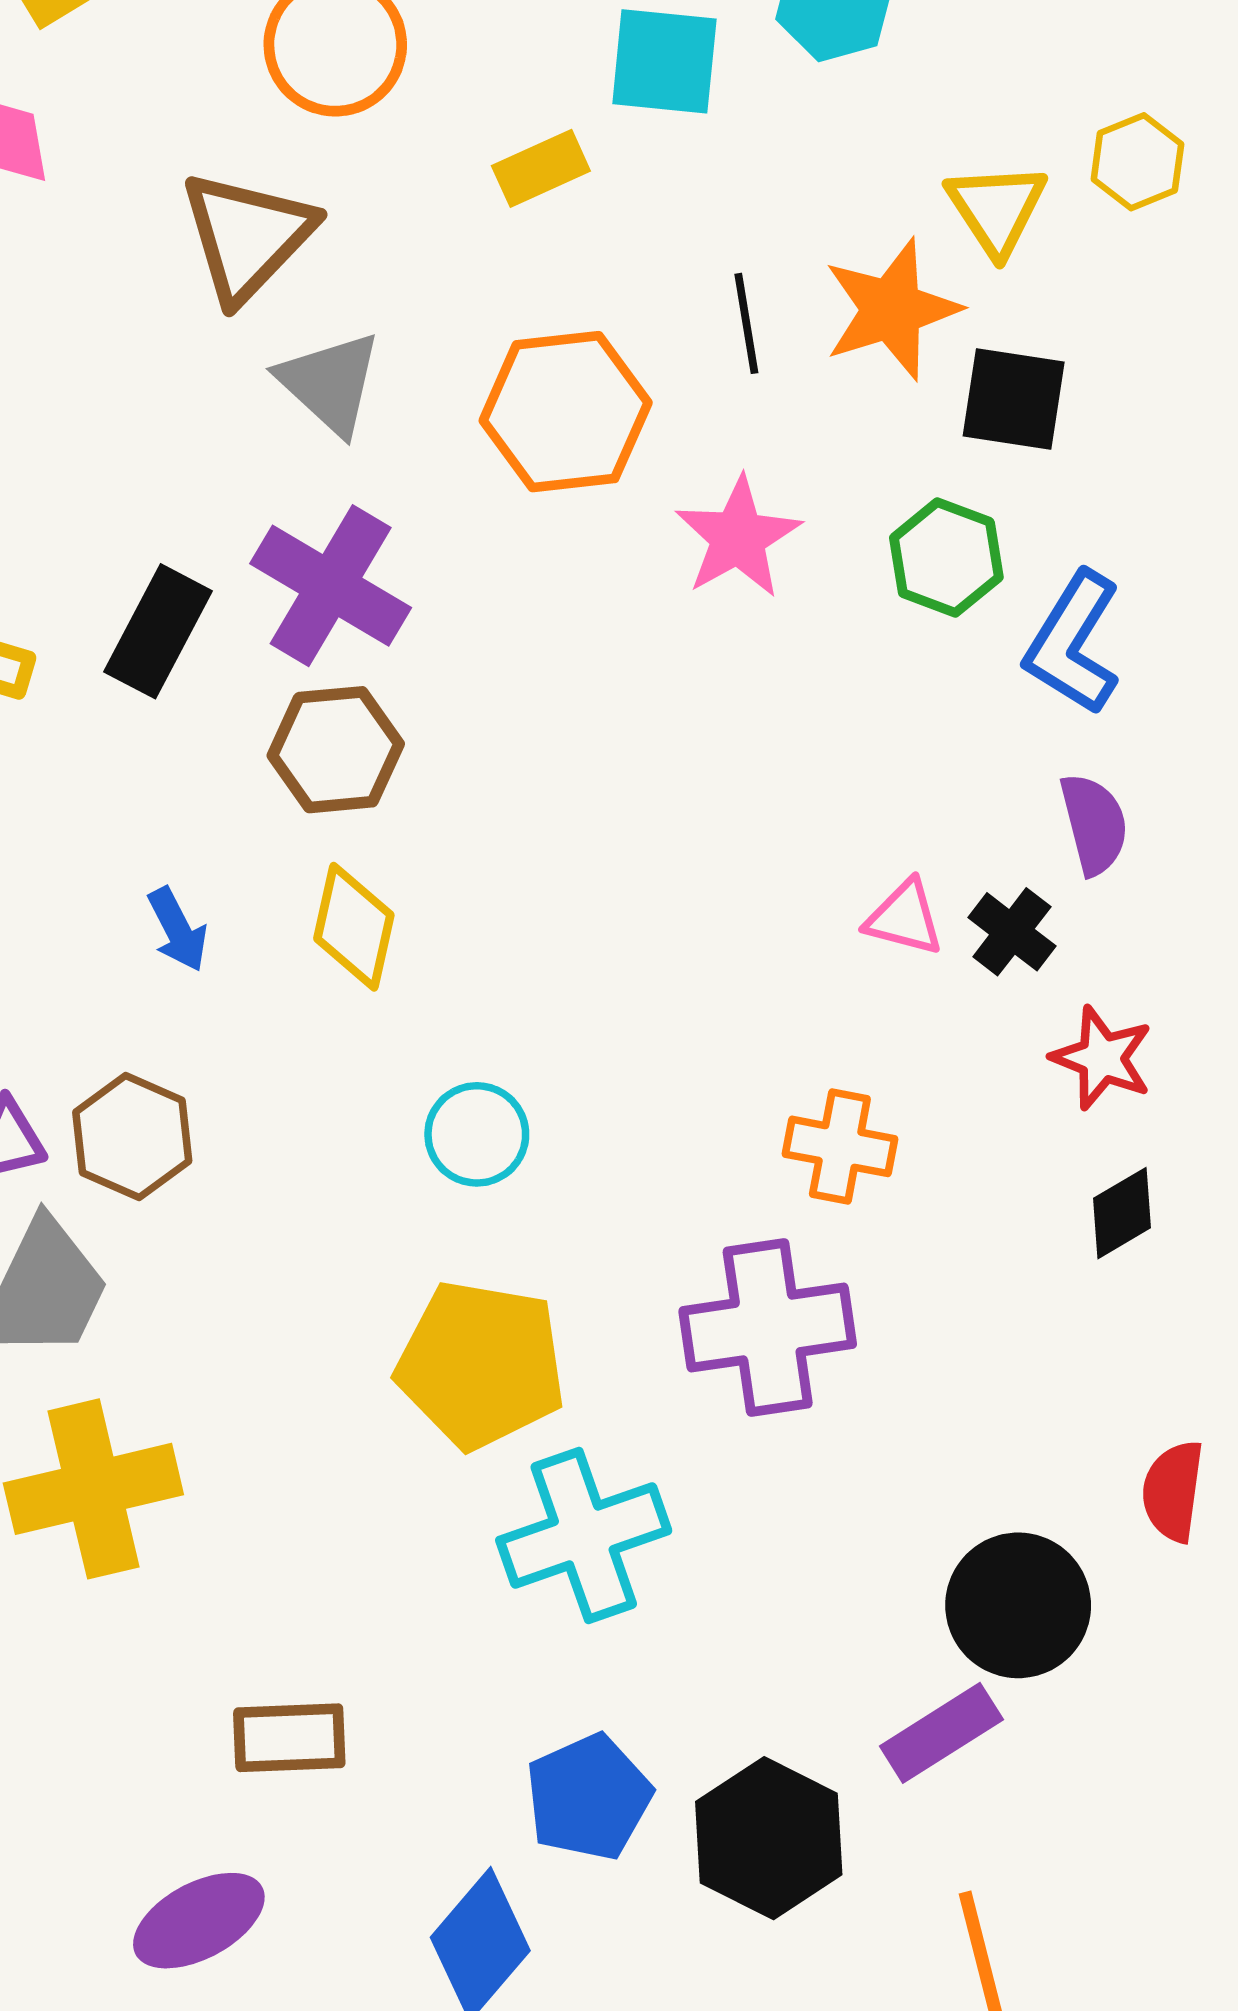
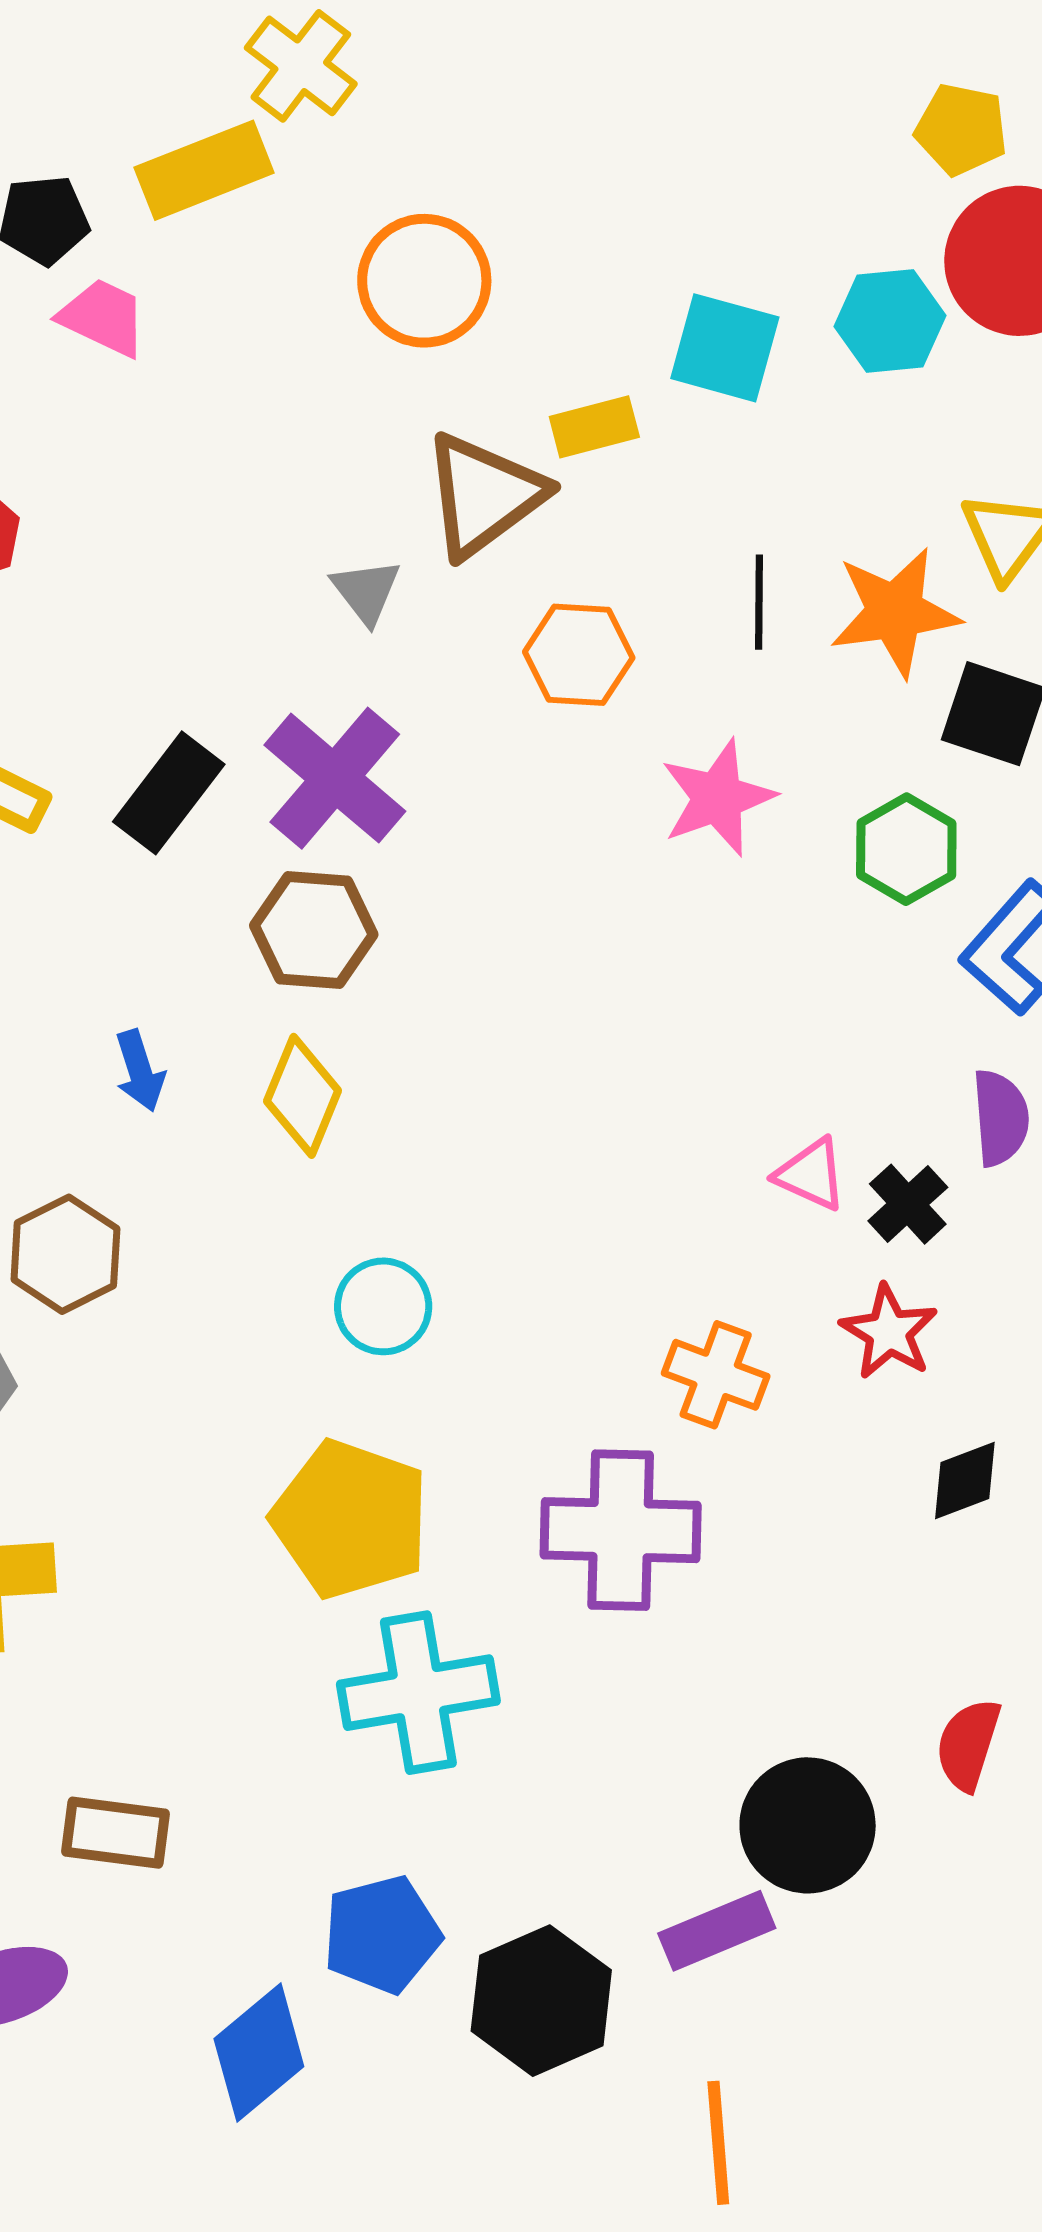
brown triangle: (247, 236) -> (484, 495), moved
gray triangle: (330, 383) -> (366, 591), size x0.7
orange hexagon: (566, 412) -> (579, 655), size x0.7
red star: (1102, 1058) -> (889, 1332), moved

